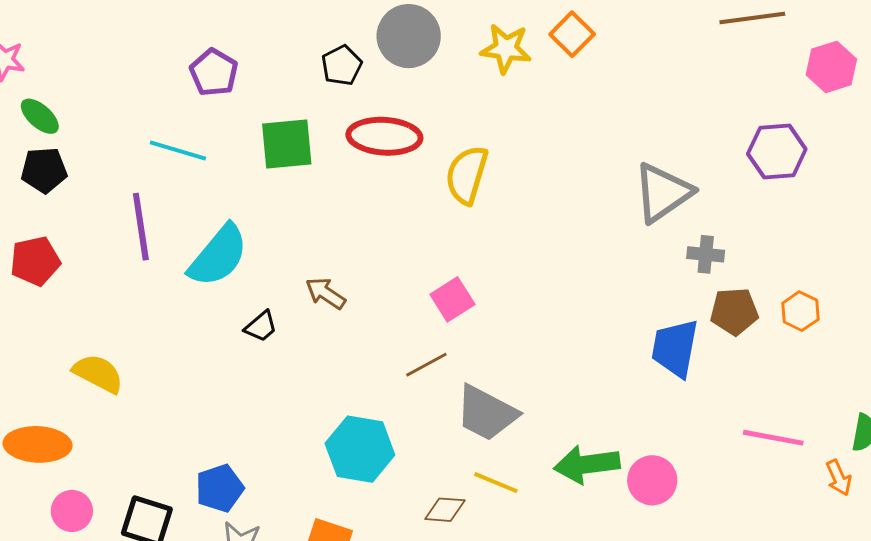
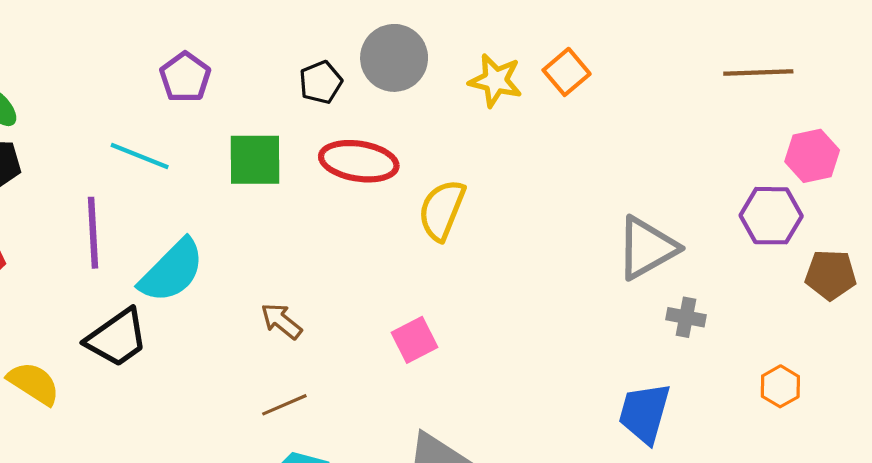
pink hexagon: (831, 67) -> (812, 156), moved
brown pentagon: (734, 311) -> (831, 275), moved
black trapezoid: (261, 327) -> (117, 338), moved, size x1.8
brown line: (426, 365) -> (284, 405), moved

